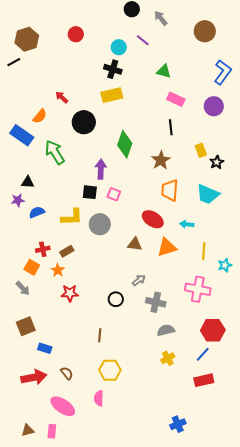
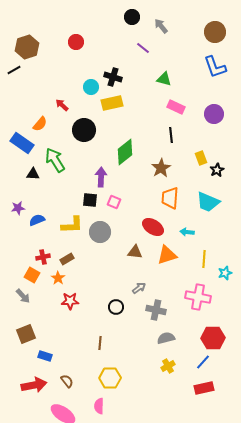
brown circle: (205, 31) -> (215, 32), moved
cyan circle: (119, 47) -> (91, 87), moved
blue L-shape: (223, 72) -> (215, 67), moved, turned 125
green diamond: (125, 144) -> (125, 152), turned 32
black triangle: (28, 182) -> (33, 174), moved

